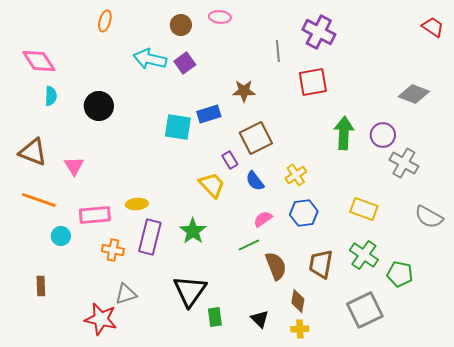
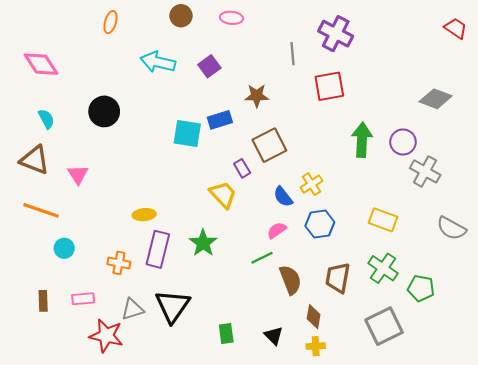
brown circle: (181, 25) -> (181, 16), moved
purple square: (185, 63) -> (209, 66), moved
cyan semicircle: (51, 96) -> (46, 119), moved, turned -30
blue semicircle: (255, 181) -> (283, 197), moved
pink rectangle: (95, 215) -> (83, 299), moved, size x0.7
black triangle: (190, 291) -> (173, 306), moved

